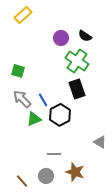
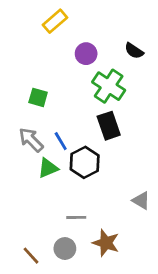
yellow rectangle: (23, 15) -> (55, 21), moved
black semicircle: (85, 36) -> (134, 51), moved
green square: (18, 71) -> (38, 97), moved

